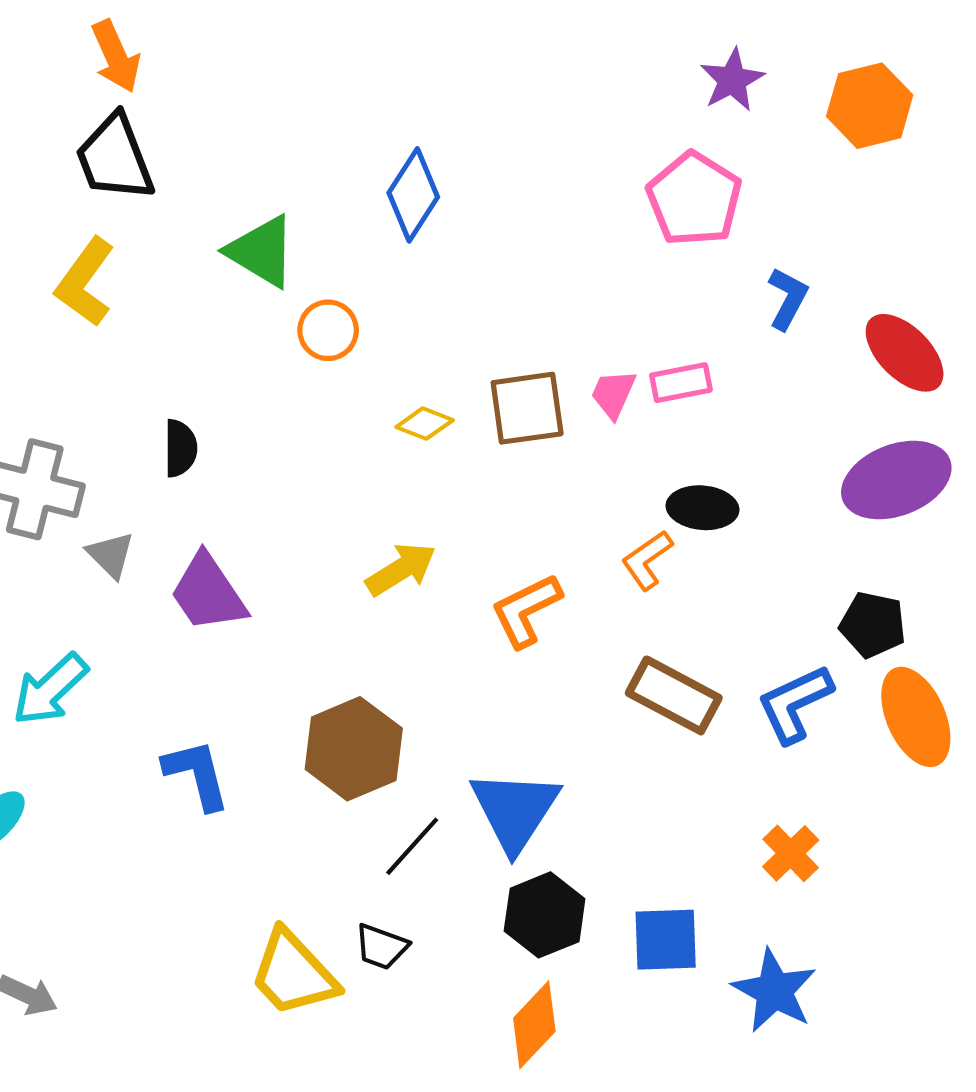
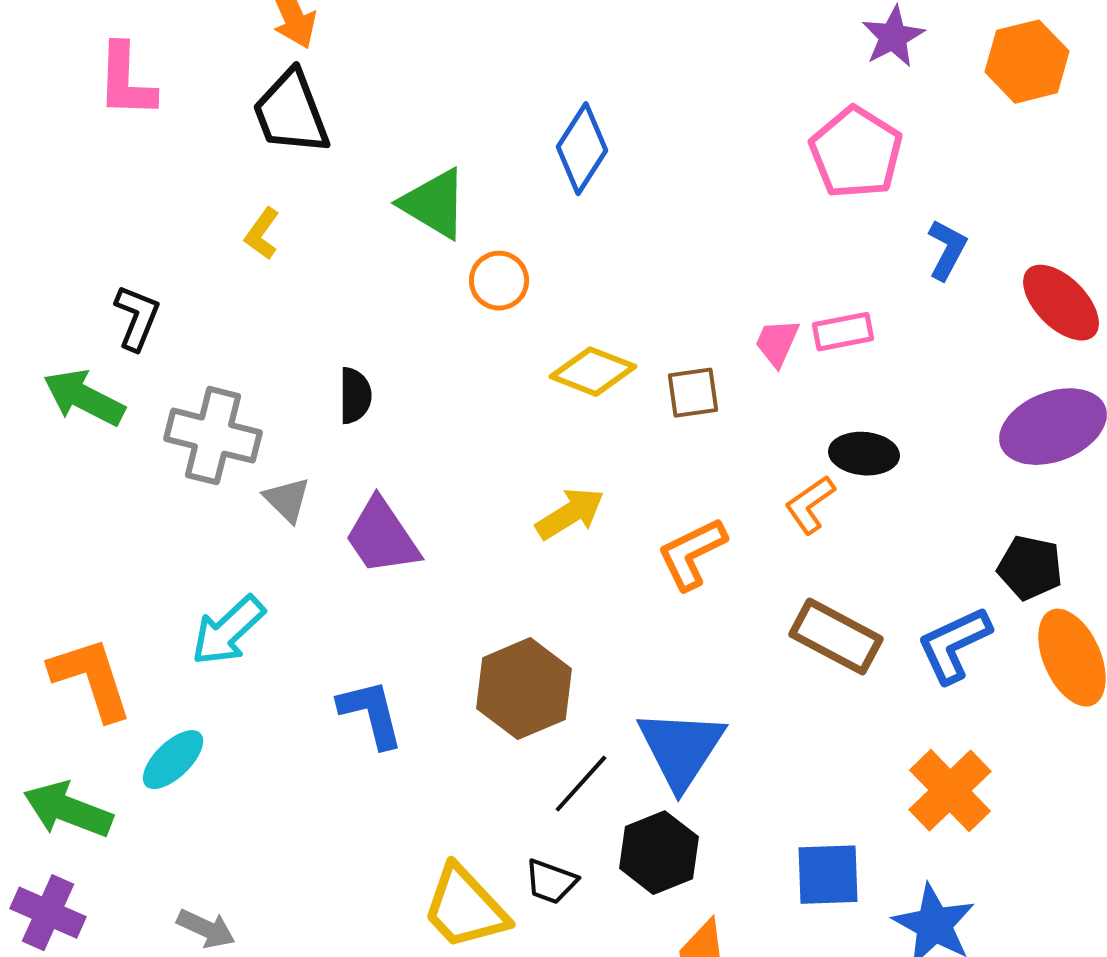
yellow L-shape: (85, 282) -> (262, 234), size x0.6
brown square: (527, 408) -> (693, 393), moved, size x0.7
yellow diamond: (425, 424) -> (593, 372), size x1.5
orange cross: (791, 853) -> (950, 791), size x1.5
black hexagon: (545, 915) -> (659, 853), moved

